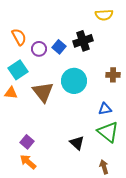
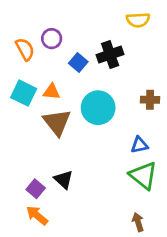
purple circle: (39, 49) -> (52, 39), moved
cyan square: (18, 70) -> (24, 93), turned -30
orange triangle: (11, 93) -> (52, 92), moved
black triangle: (77, 143) -> (64, 180), moved

